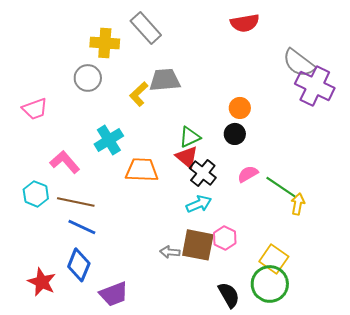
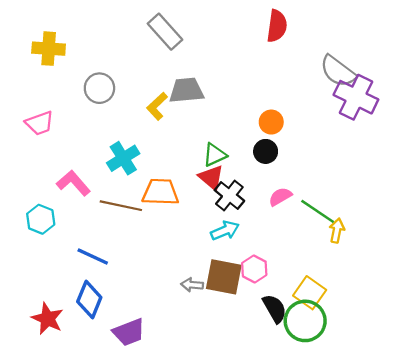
red semicircle: (245, 23) -> (277, 26), turned -72
yellow cross: (105, 43) -> (49, 49), moved
brown line: (76, 202) -> (121, 206), moved
black semicircle: (229, 295) -> (275, 309), moved

